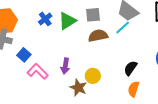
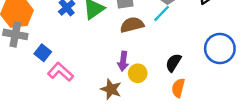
purple arrow: (65, 66) -> (123, 61), moved
yellow circle: (93, 76) -> (138, 73), moved

